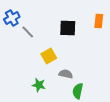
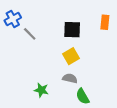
yellow square: (49, 56) -> (71, 56), moved
green semicircle: (78, 91) -> (83, 96), turned -42

